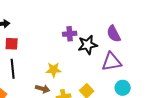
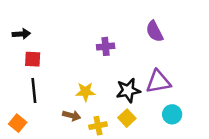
purple semicircle: (114, 34) -> (155, 31), moved
black star: (88, 45) -> (128, 90), moved

